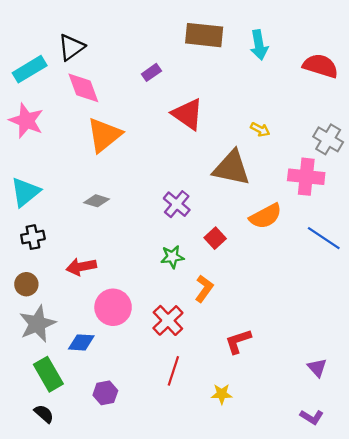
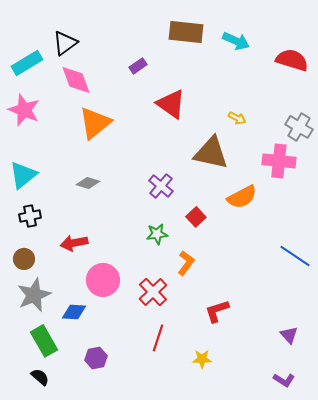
cyan arrow: (259, 45) -> (236, 41), turned -56
blue line: (324, 238) -> (295, 256), moved

